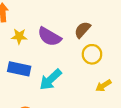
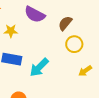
purple semicircle: (49, 37) -> (35, 14), moved

